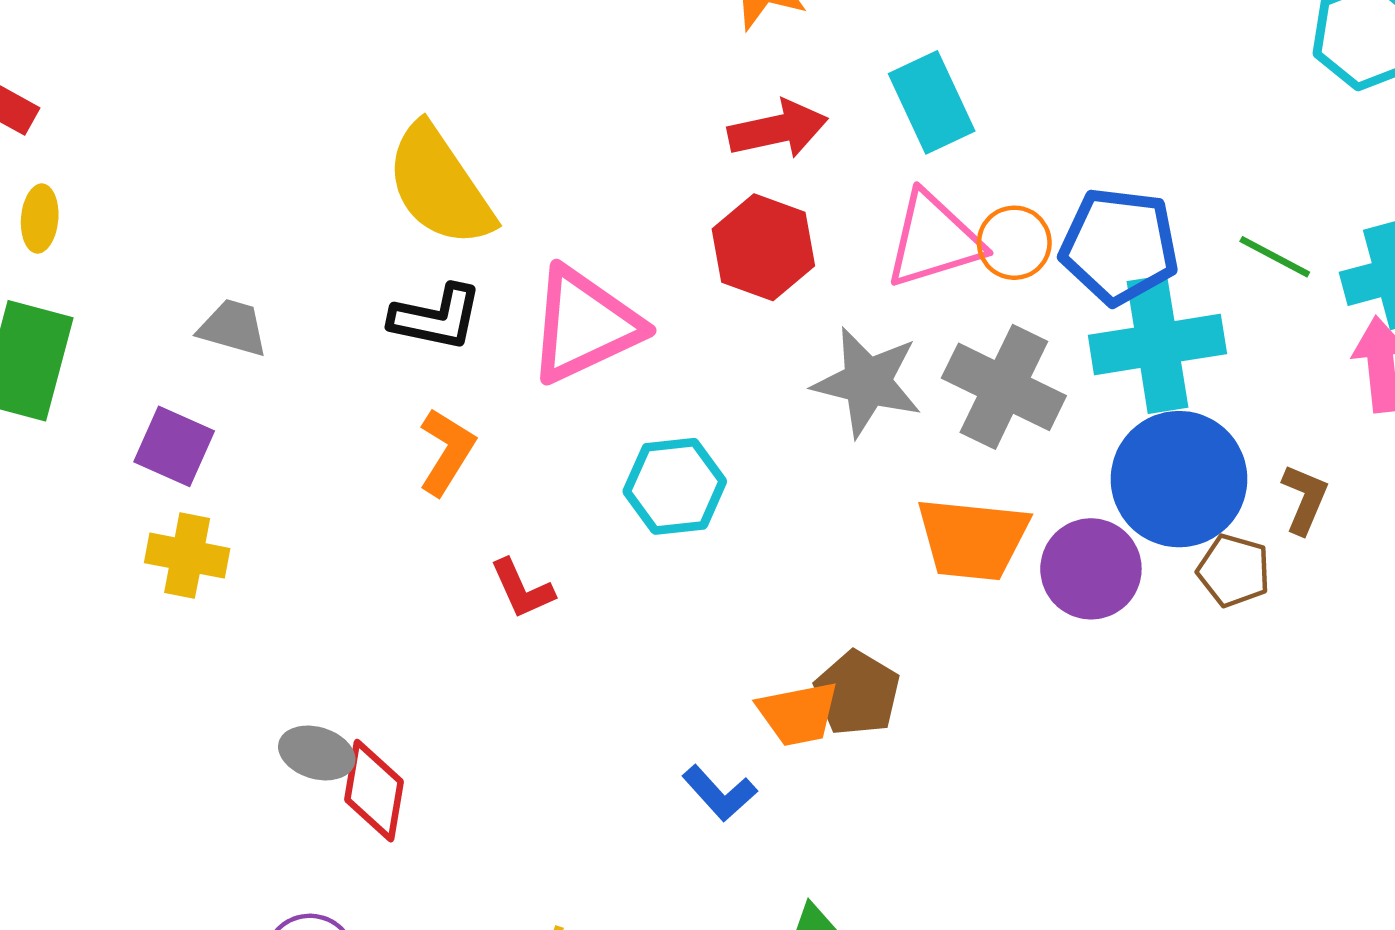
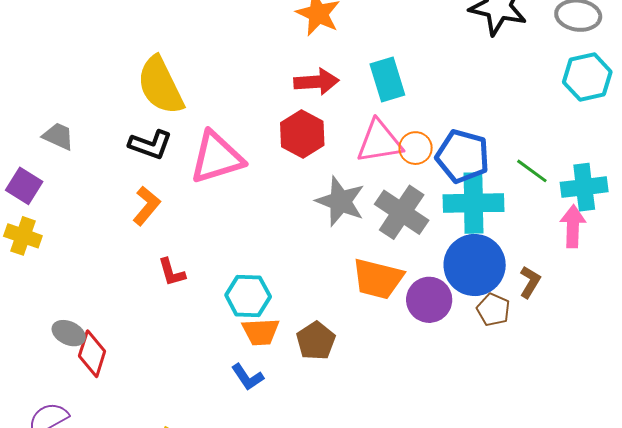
cyan hexagon: (675, 486) -> (248, 296), moved
orange trapezoid: (798, 714) -> (261, 332), moved

